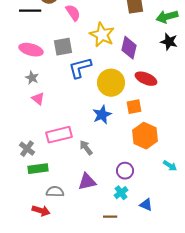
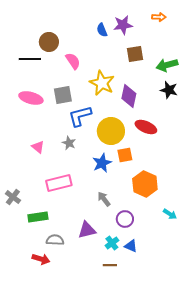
gray star: (32, 78) -> (69, 143), moved
orange square: (134, 107) -> (125, 155), moved
gray arrow: (86, 148) -> (104, 199), moved
gray cross: (27, 149) -> (13, 197), moved
cyan cross: (121, 193) -> (112, 243), moved
blue triangle: (146, 205) -> (131, 246), moved

